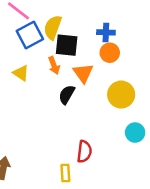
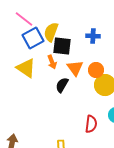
orange circle: (110, 53) -> (96, 70), moved
yellow triangle: (21, 73) -> (26, 68), size x1.5
red semicircle: (84, 152) -> (91, 124), moved

